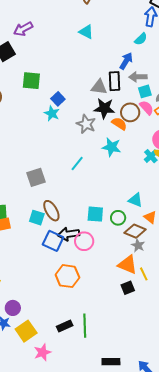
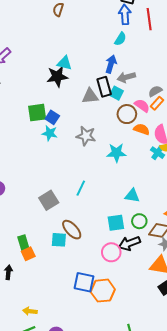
cyan triangle: (86, 32) -> (64, 63), moved
green square: (31, 81) -> (37, 113), moved
cyan square: (145, 91) -> (116, 93), moved, turned -32
black star: (104, 108) -> (57, 77), moved
orange semicircle: (119, 124) -> (142, 129), moved
cyan line: (77, 163) -> (81, 188), moved
cyan triangle: (135, 200) -> (132, 196), moved
black arrow: (69, 234) -> (129, 243), moved
blue square: (53, 241) -> (84, 282), moved

